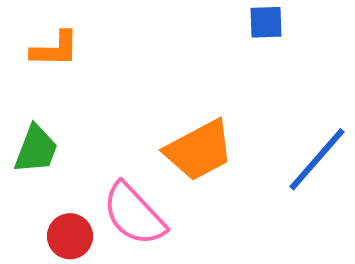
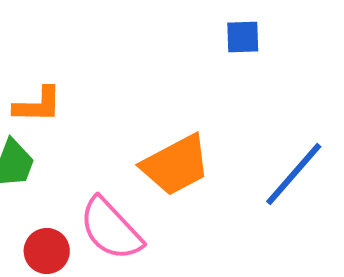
orange L-shape: (55, 49) -> (38, 105), moved

